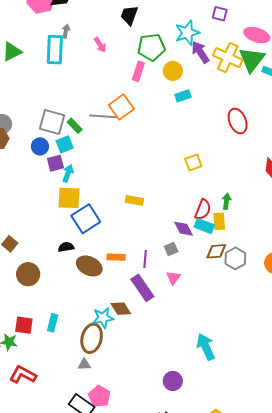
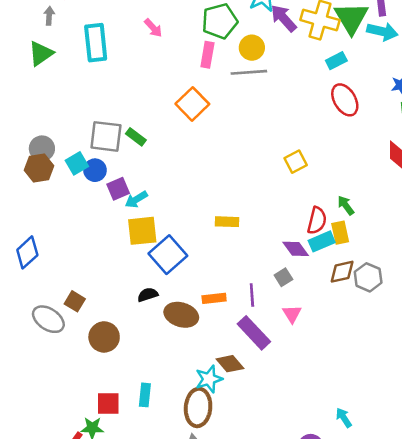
gray arrow: (66, 31) -> (49, 16), moved
cyan rectangle: (183, 96) -> (336, 61), moved
gray line: (104, 116) -> (249, 72), moved
cyan square: (65, 144) -> (77, 163), moved
cyan arrow: (68, 173) -> (136, 199), turned -132
green arrow: (227, 201) -> (346, 205), turned -35
cyan rectangle: (204, 226) -> (322, 241), turned -36
cyan arrow: (206, 347) -> (344, 418), moved, size x0.6

